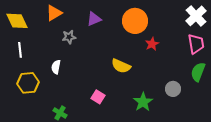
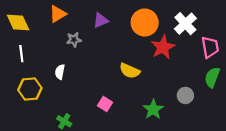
white cross: (196, 16) -> (185, 24), moved
red star: (152, 44) -> (163, 47), size x1.6

